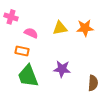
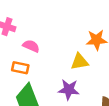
yellow triangle: (60, 28) -> (80, 62), moved

